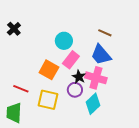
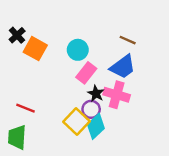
blue trapezoid: (101, 55) -> (123, 67), turned -85
orange square: (49, 70) -> (35, 49), moved
yellow square: (48, 100) -> (77, 121), moved, turned 30
cyan diamond: (93, 104) -> (96, 126), moved

